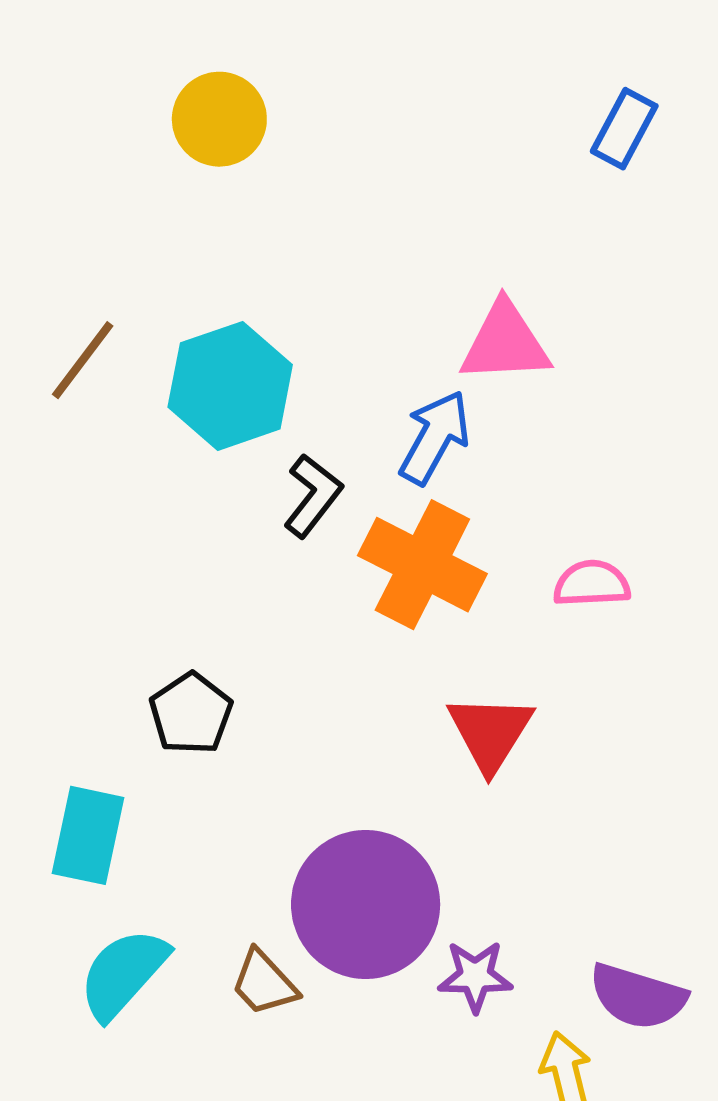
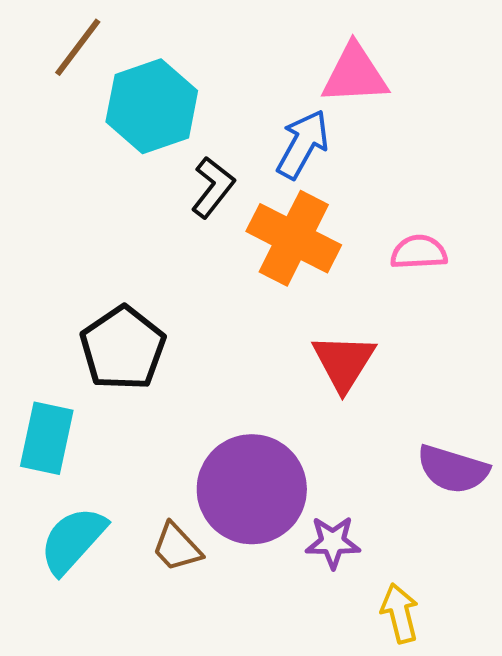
brown line: (83, 360) -> (78, 47), moved
black pentagon: (191, 714) -> (123, 348), size x1.4
purple semicircle: (638, 997) -> (453, 469), moved

